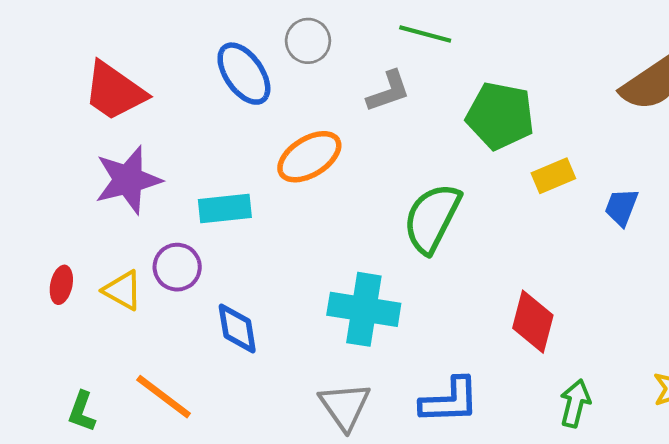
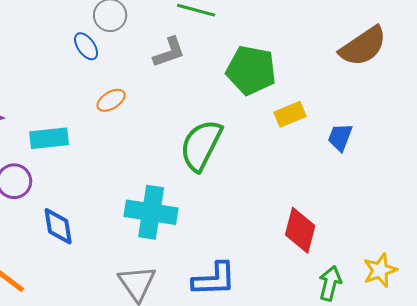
blue ellipse: (244, 74) -> (86, 46), moved, size x0.6
orange ellipse: (309, 157) -> (111, 100), size x0.6
red diamond: (533, 322) -> (300, 230), moved
green arrow: (575, 403) -> (330, 283), moved

